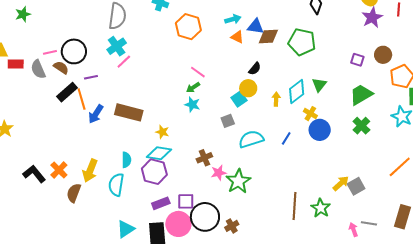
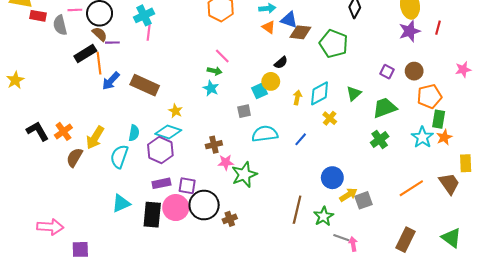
pink line: (124, 62) -> (149, 32), turned -49
brown semicircle: (61, 68) -> (100, 34), moved
green triangle: (319, 85) -> (354, 93), moved
green arrow: (193, 87) -> (215, 71), turned -144
blue circle: (320, 130) -> (332, 178), moved
gray line: (369, 223) -> (341, 238), moved

